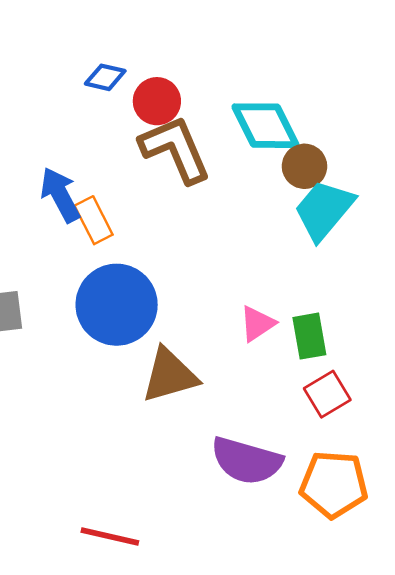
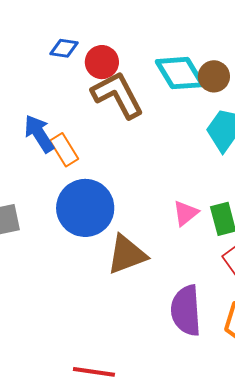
brown circle: (304, 166) -> (214, 76), moved
purple semicircle: (247, 461) -> (186, 310), turned 75

